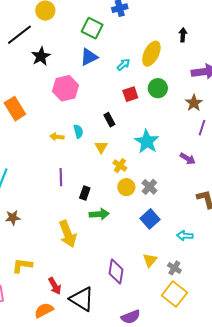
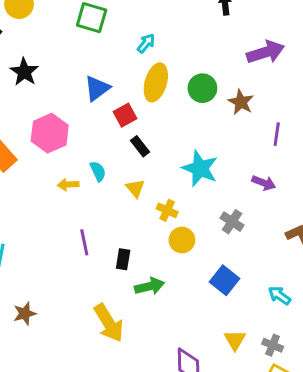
yellow ellipse: (151, 54) -> (156, 82), moved
blue triangle: (89, 57) -> (97, 88), moved
cyan arrow: (124, 65) -> (146, 43), moved
pink hexagon: (66, 88) -> (50, 133), moved
red square: (130, 94) -> (125, 115), moved
brown star: (194, 103) -> (241, 102), moved
gray cross: (149, 187) -> (232, 222), moved
cyan arrow: (185, 236) -> (279, 296), turned 42

